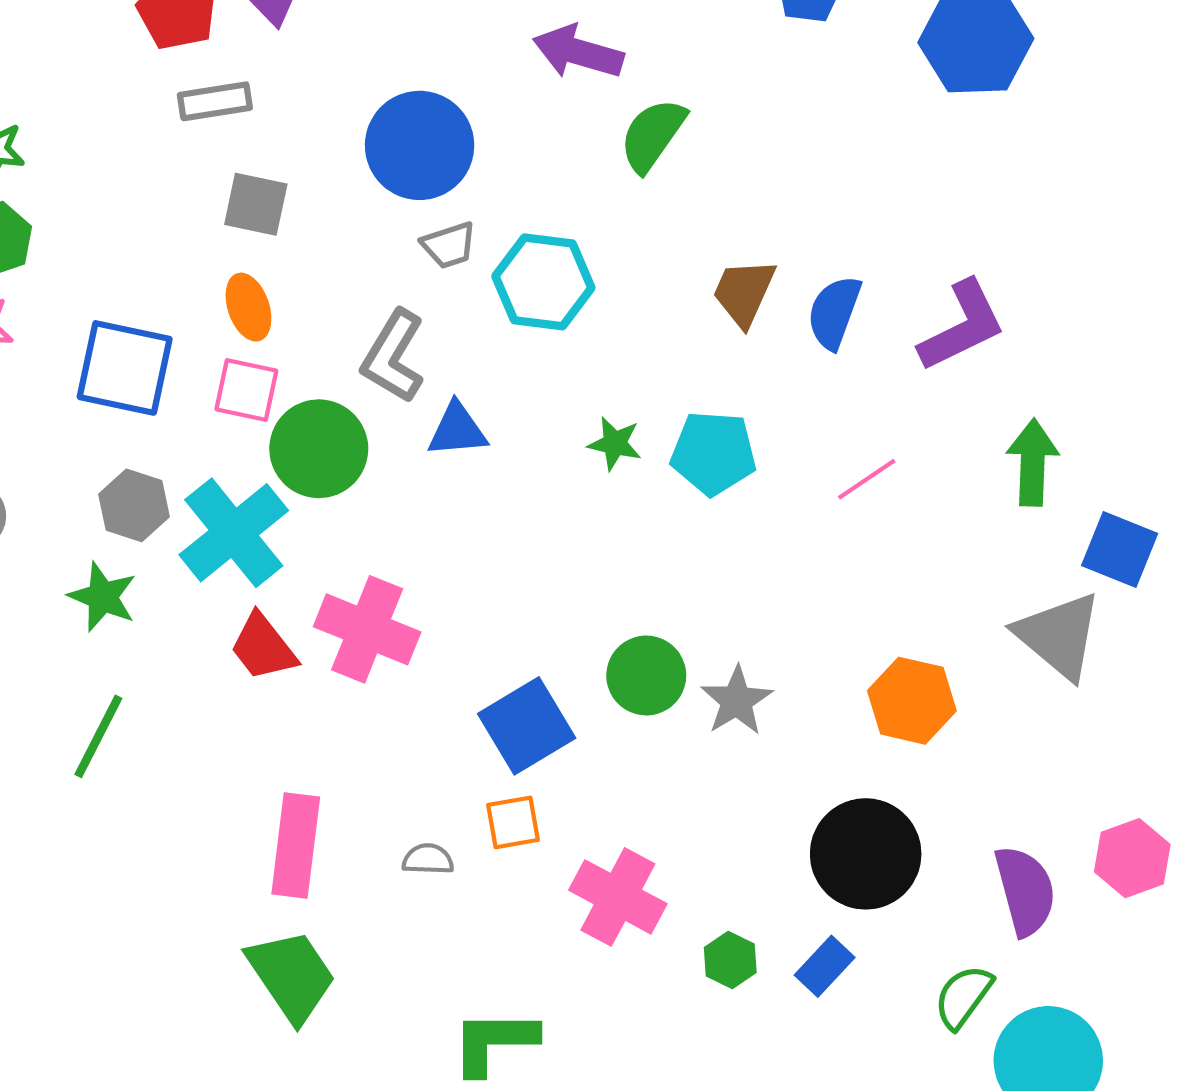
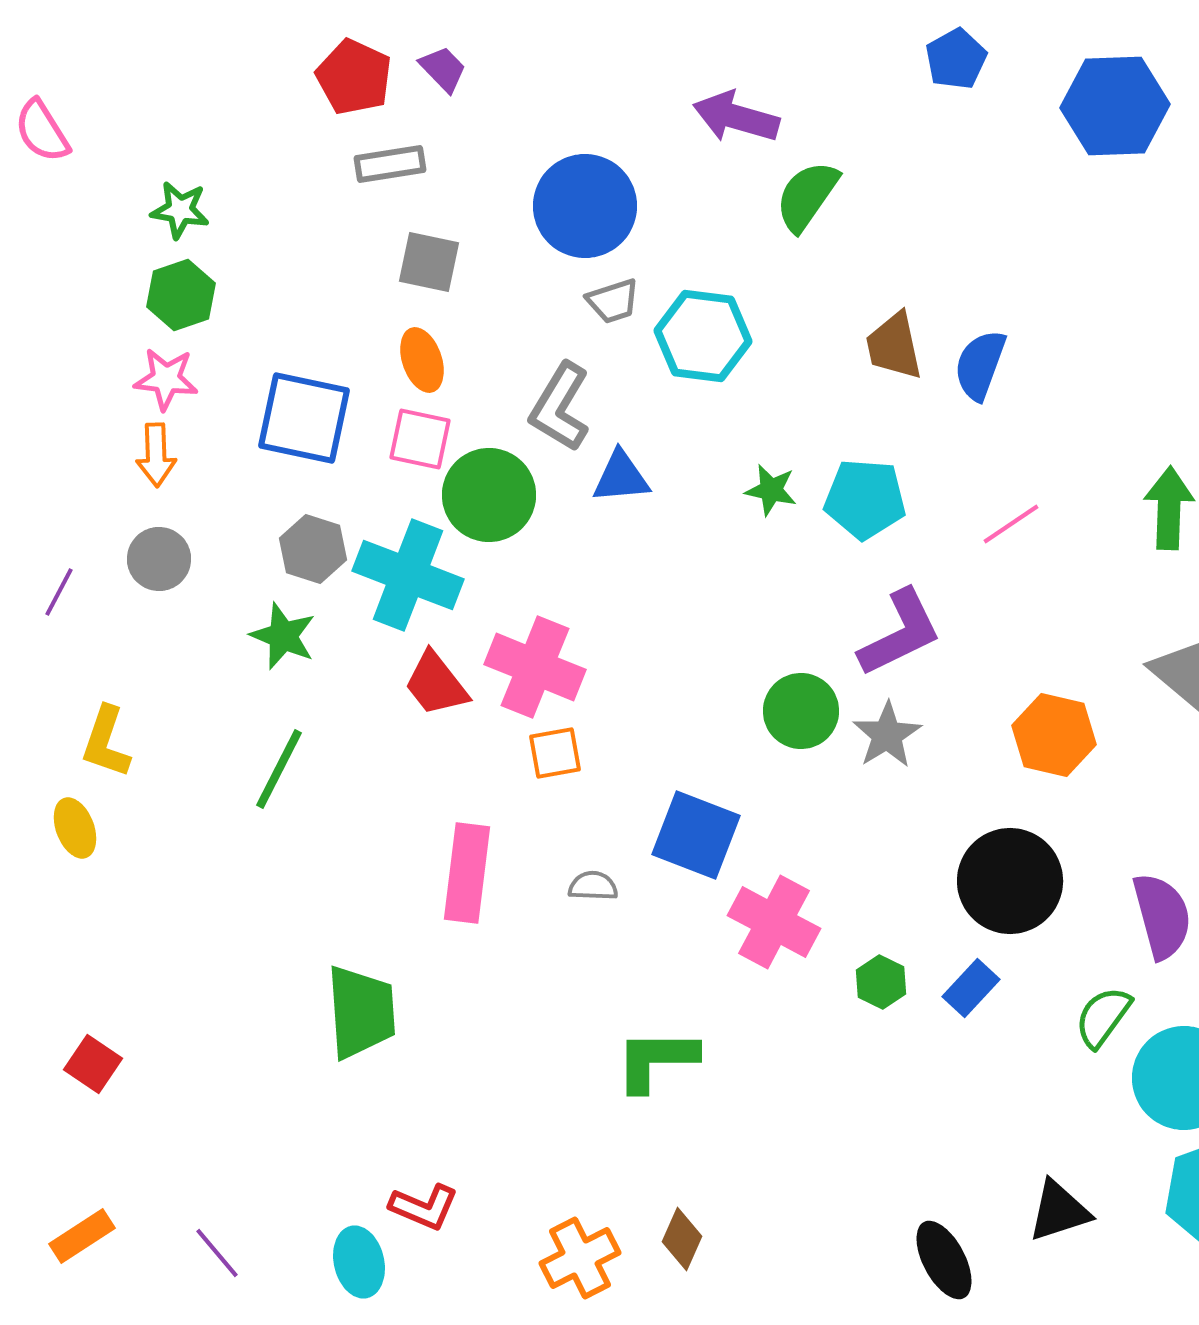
brown trapezoid: (744, 292) -> (894, 346), turned -36
purple L-shape: (962, 326) -> (900, 633), moved
cyan cross: (234, 533) -> (408, 575), turned -30
blue square: (527, 726) -> (696, 835), moved, turned -38
orange square: (513, 822) -> (555, 753), moved
green trapezoid: (292, 976) -> (361, 1012), moved, turned 30

